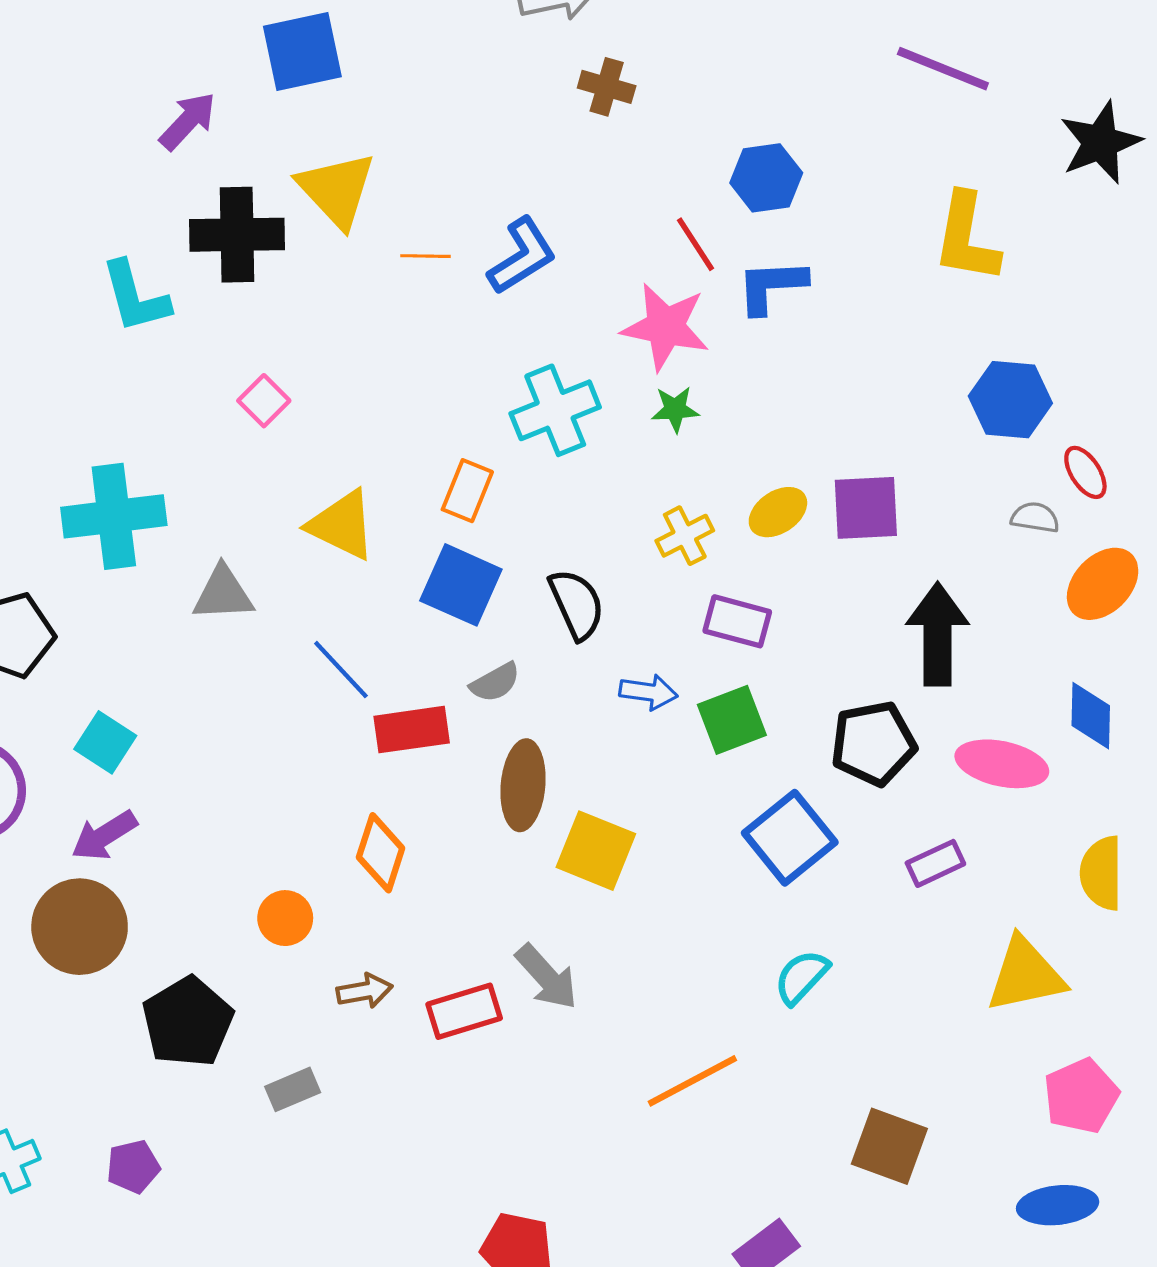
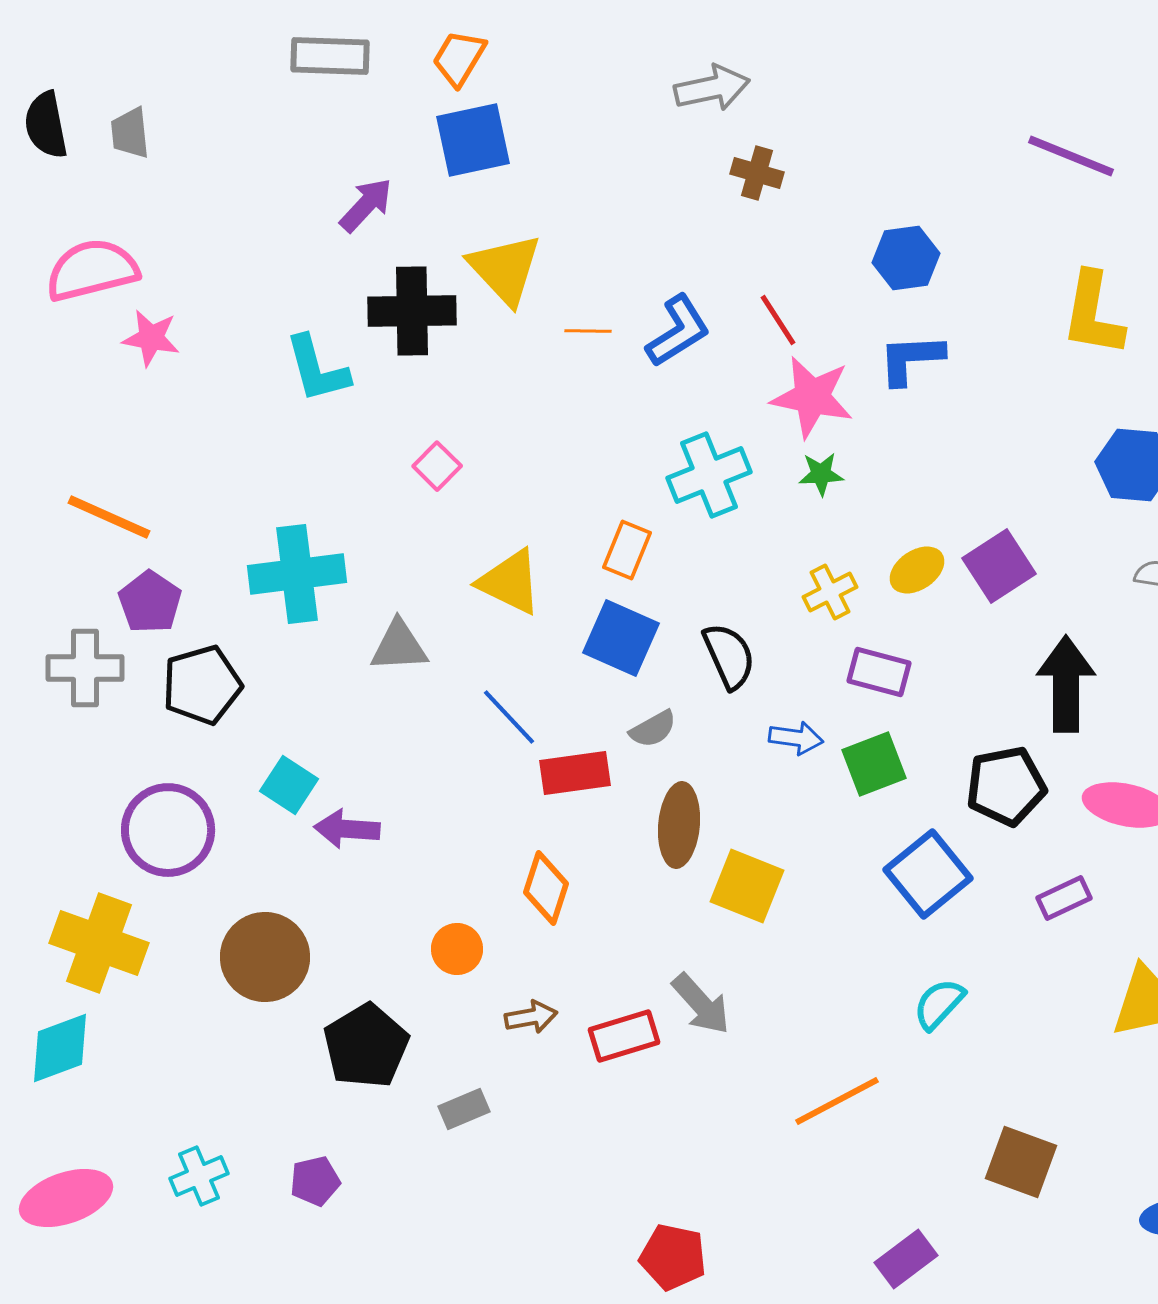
red line: (695, 244) -> (778, 320), moved
purple square: (866, 508) -> (999, 566), turned -30
purple arrow: (104, 836) -> (347, 829), moved, turned 36

